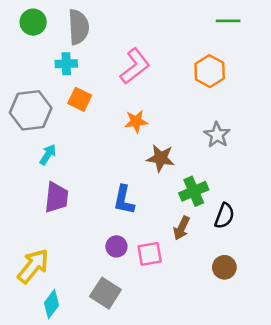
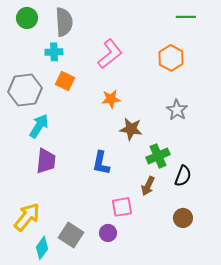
cyan arrow: (48, 154) -> (39, 126), size x1.4
purple circle: (116, 246) -> (108, 233), moved
gray square: (105, 293) -> (71, 235), moved

